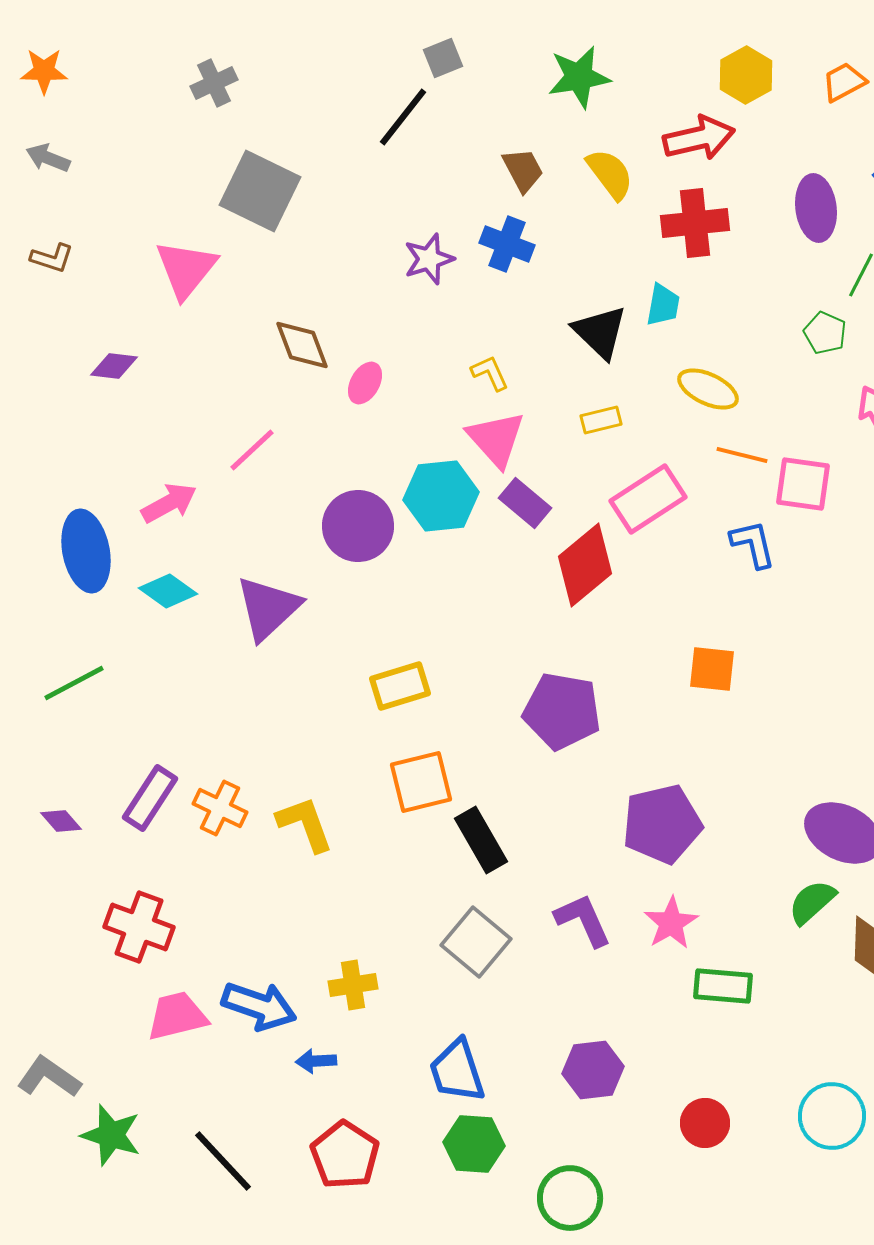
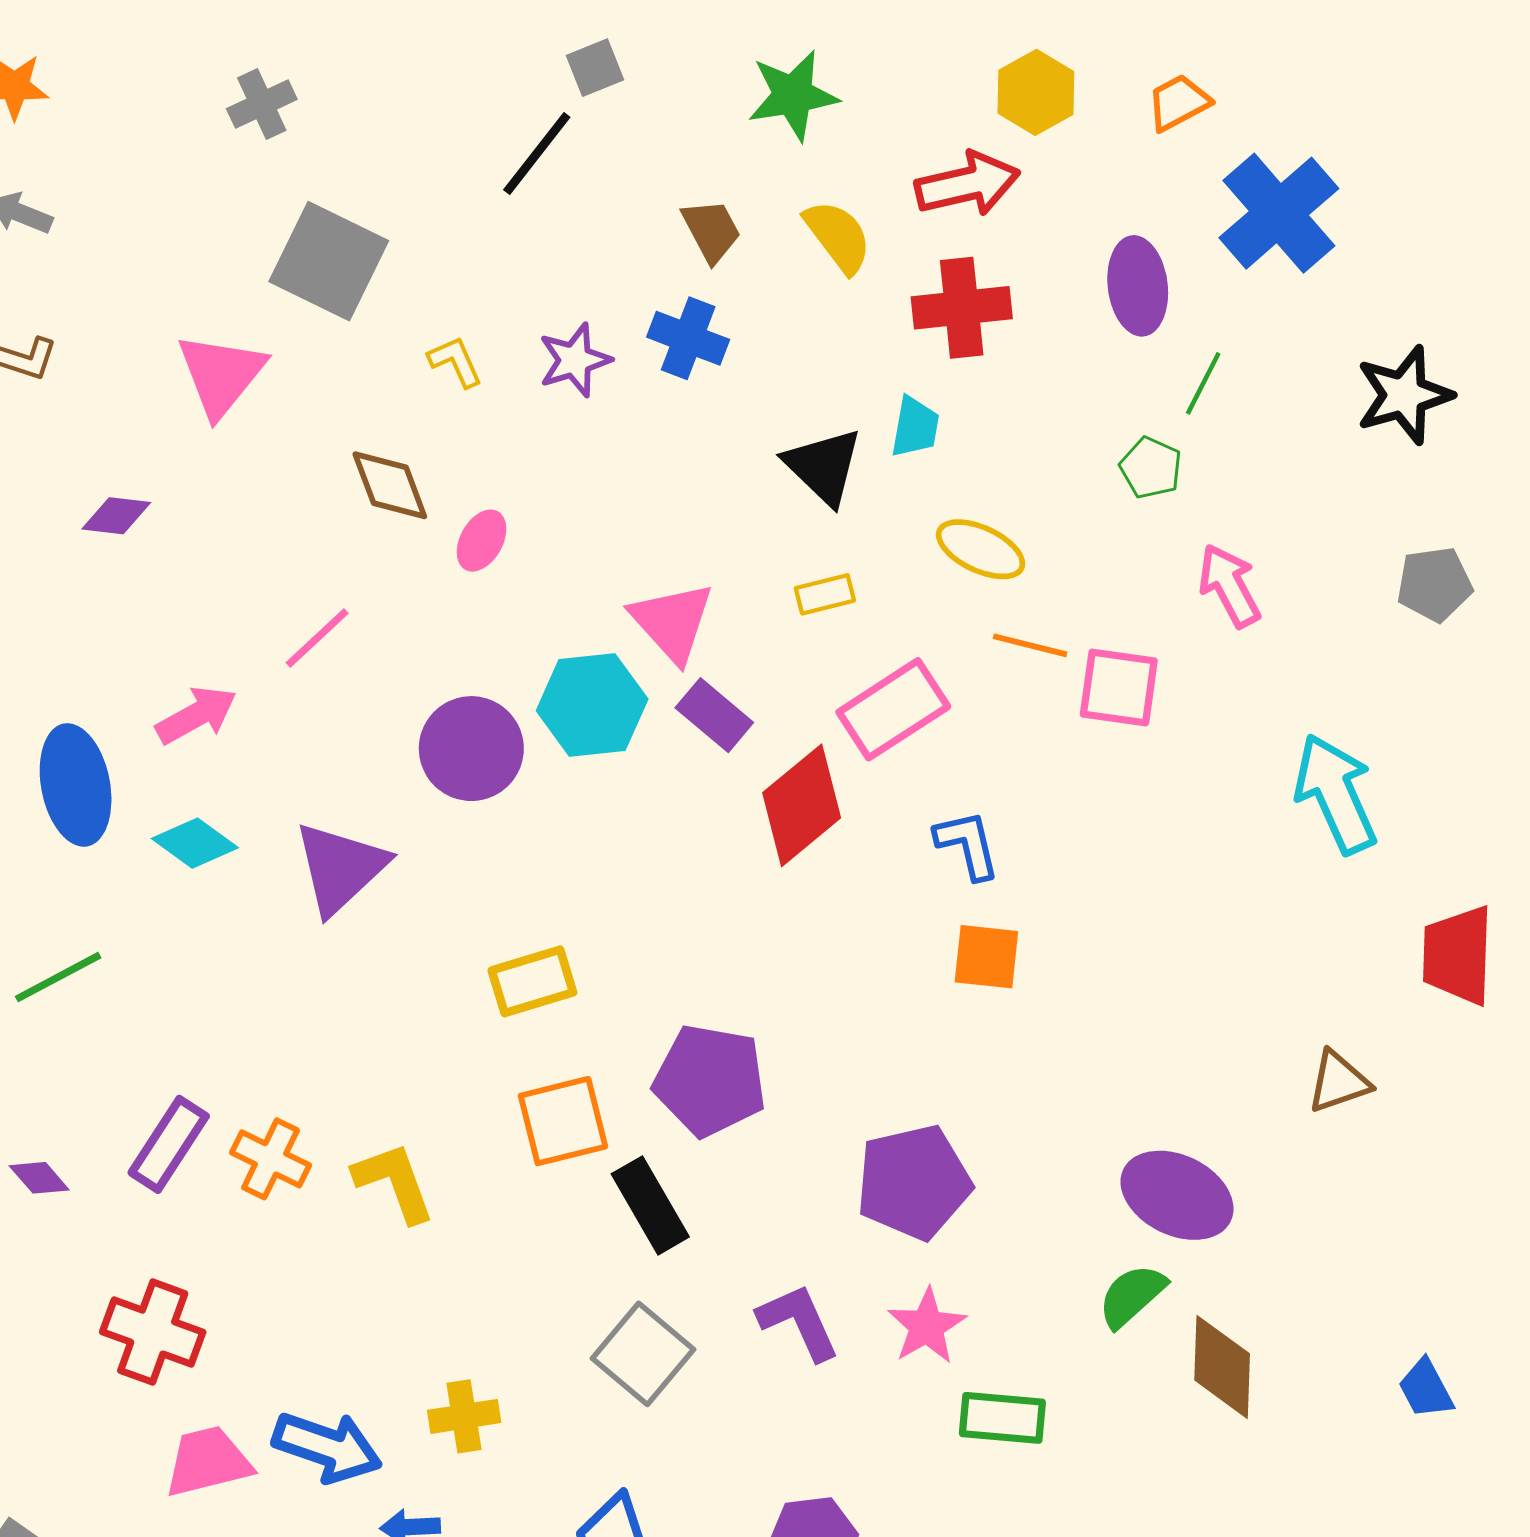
yellow L-shape: (490, 373) -> (455, 362), moved
blue L-shape: (753, 544) -> (967, 845), moved
purple pentagon: (562, 711) -> (710, 1080), moved

